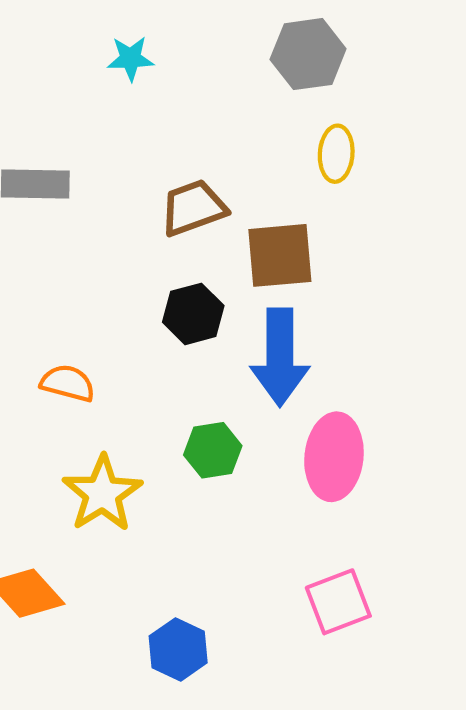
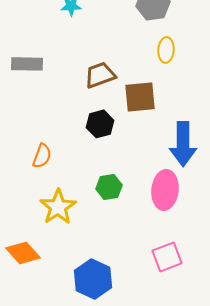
blue arrow: (280, 357) -> (183, 144), moved
orange semicircle: (68, 383) -> (42, 156), turned 95
blue hexagon: (178, 649) -> (93, 279), size x1.4

